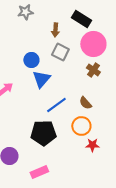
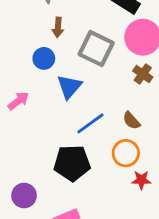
brown arrow: (55, 30) -> (58, 27), moved
gray square: (60, 52) -> (96, 49), size x1.4
blue circle: (31, 60) -> (44, 58), moved

